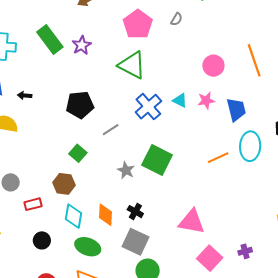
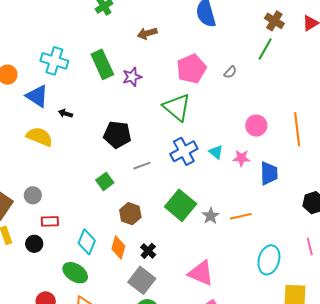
cyan ellipse: (250, 146) -> (269, 260), moved
gray star: (126, 170) -> (211, 216), moved
brown hexagon: (64, 184) -> (130, 214), moved
black circle: (42, 240) -> (34, 244), moved
green ellipse: (88, 247) -> (75, 273), moved

